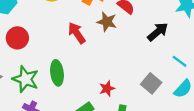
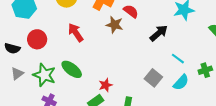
red arrow: (77, 33) -> (76, 33), moved
green ellipse: (57, 73) -> (72, 69), turned -45
red star: (107, 89) -> (106, 85), moved

